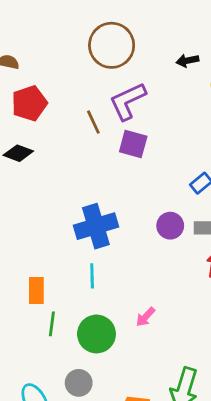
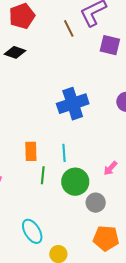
purple square: (133, 144) -> (110, 45), moved
cyan line: (92, 276) -> (64, 153), moved
gray circle: (79, 383) -> (96, 203), moved

